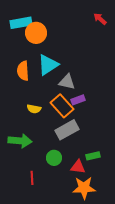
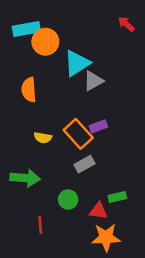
cyan triangle: (48, 65) -> (77, 63), moved
gray triangle: (67, 82) -> (93, 81), moved, turned -42
gray rectangle: (67, 130) -> (84, 164), size x0.7

